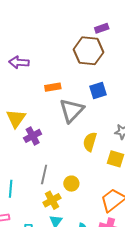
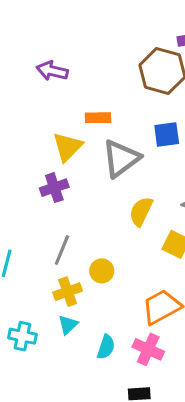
yellow triangle: (16, 118) -> (67, 147), moved

